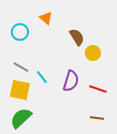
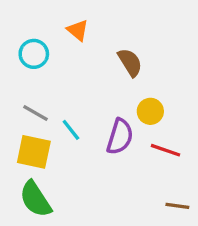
yellow circle: (93, 53) -> (150, 111), moved
green semicircle: (21, 118) -> (35, 199), turned -80
brown line: (97, 118) -> (177, 206), moved

